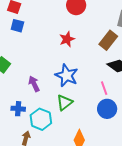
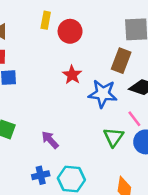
blue star: (67, 75) -> (103, 94), moved
green triangle: (65, 102) -> (114, 137), moved

